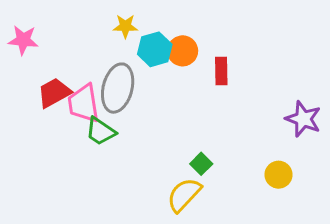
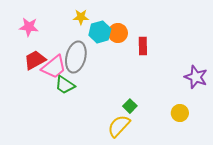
pink star: (23, 40) -> (29, 27), moved
pink trapezoid: (84, 103) -> (54, 67), turned -120

